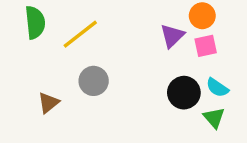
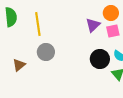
yellow line: (80, 34) -> (38, 24), turned -60

